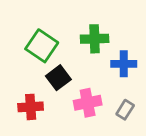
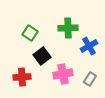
green square: (42, 46) -> (30, 33), size x0.7
blue cross: (124, 64) -> (89, 46), turned -30

